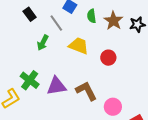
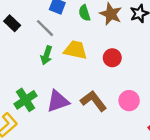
green arrow: (43, 43) -> (46, 55), moved
green cross: (30, 80) -> (25, 100), turned 30
pink circle: (113, 107) -> (129, 101), moved

